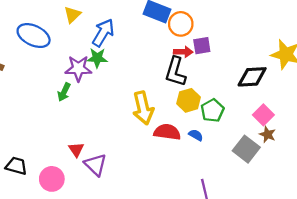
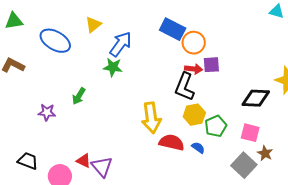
purple star: (78, 68) -> (47, 112), moved, size x0.7
pink square: (263, 115) -> (250, 133), moved, turned -36
red triangle: (76, 150) -> (84, 161), moved, turned -35

